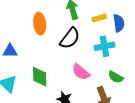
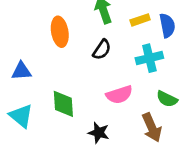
black semicircle: (70, 38) -> (102, 50), size x0.7
pink semicircle: (81, 72) -> (119, 95), turned -54

